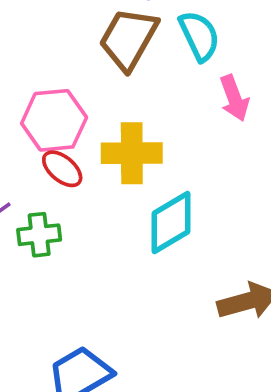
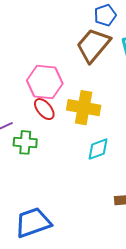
cyan diamond: (171, 222) -> (98, 149), size x0.7

